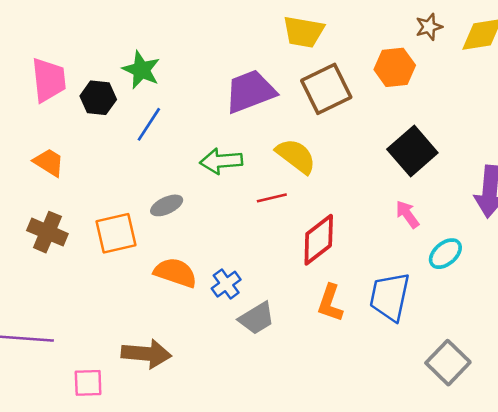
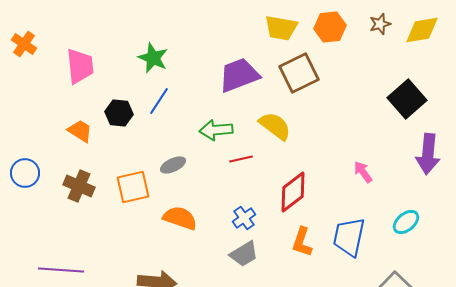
orange hexagon: (395, 67) -> (330, 27), moved
black hexagon: (98, 98) -> (119, 113), moved
black square: (412, 151) -> (407, 99), moved
red line: (272, 198) -> (241, 159), moved
cyan ellipse: (445, 254) -> (406, 222), moved
blue cross: (226, 284) -> (244, 218), moved

